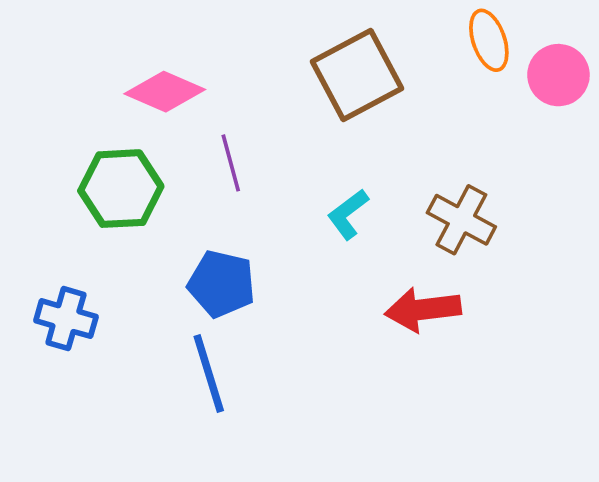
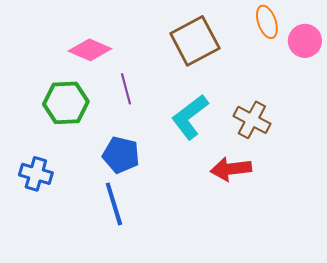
cyan L-shape: (348, 214) -> (190, 117), size x1.6

